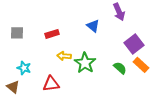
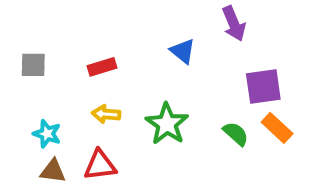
purple square: (134, 44) -> (263, 87), turned 30
yellow arrow: (64, 56) -> (106, 114), moved
brown triangle: (13, 87) -> (53, 171), moved, turned -32

